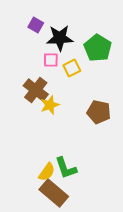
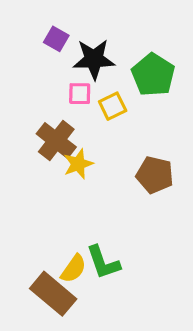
brown rectangle: (54, 193) -> (53, 294), moved

